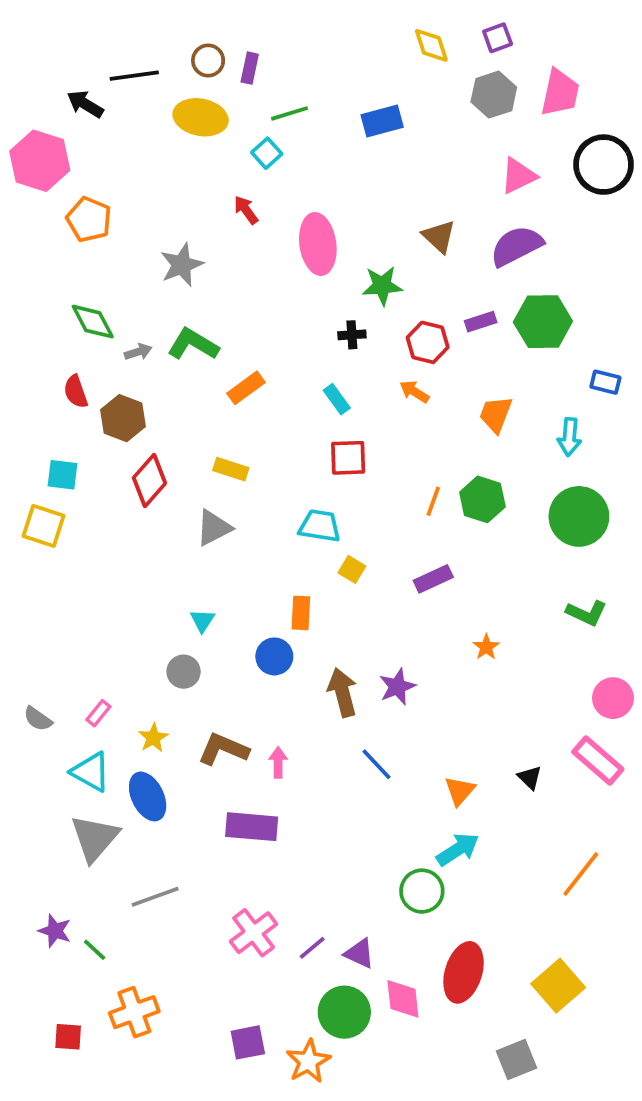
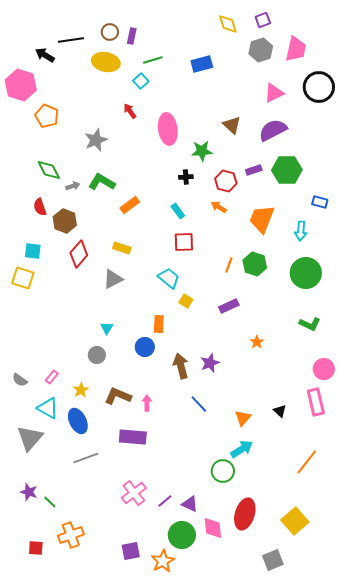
orange trapezoid: (496, 414) -> (262, 219), size x1.4
cyan trapezoid: (320, 526) -> (169, 278), turned 30
pink rectangle: (598, 761) -> (316, 402), turned 36
gray triangle: (95, 838) -> (30, 438), moved
gray line: (155, 897) -> (86, 458), moved

